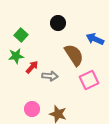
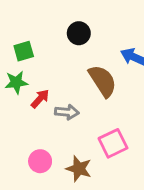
green square: (21, 35) -> (24, 51), turned 32
pink square: (89, 80) -> (113, 143), moved

